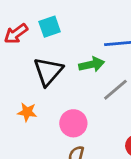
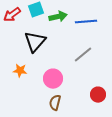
green arrow: (92, 64) -> (58, 17), moved

